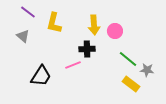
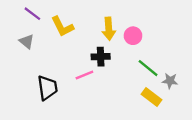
yellow L-shape: (54, 23) -> (62, 26), turned -40
black trapezoid: (41, 76) -> (47, 88), turned -40

